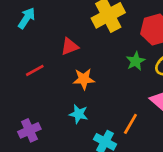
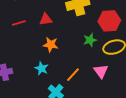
red line: (35, 70) -> (19, 23), moved
orange line: (130, 124) -> (73, 75), moved

